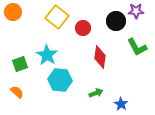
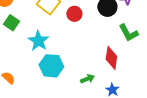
red diamond: (100, 57) -> (111, 58), moved
green square: (20, 64) -> (11, 23), moved, turned -35

